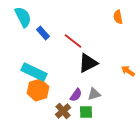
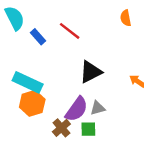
red line: (73, 41) -> (70, 31), moved
purple semicircle: (76, 95) -> (77, 109), size x1.6

